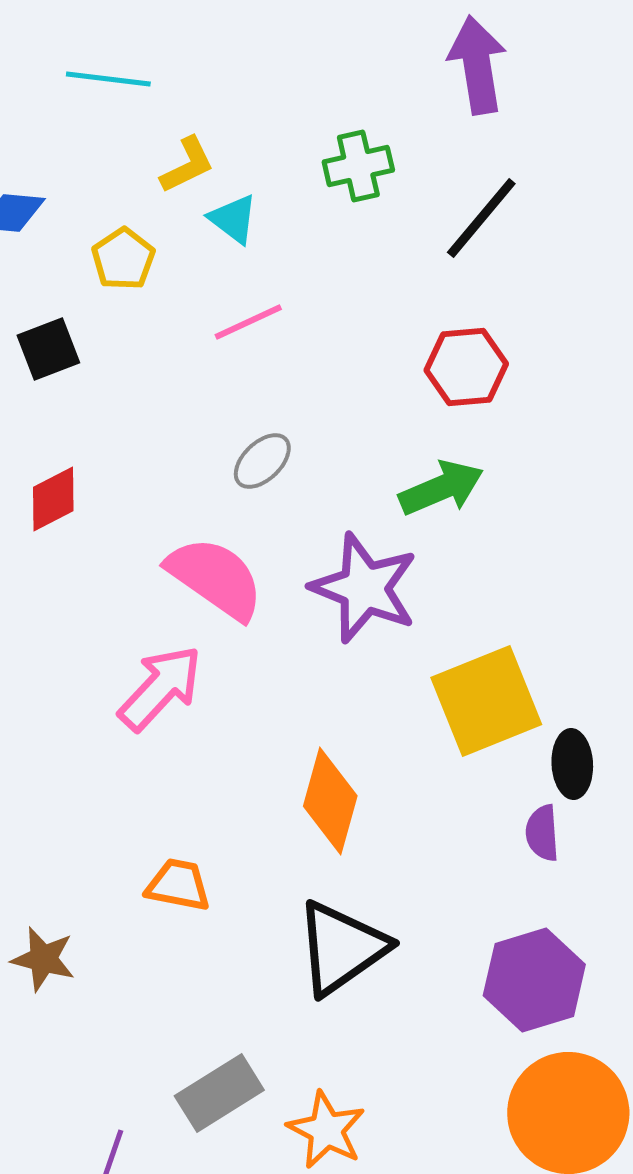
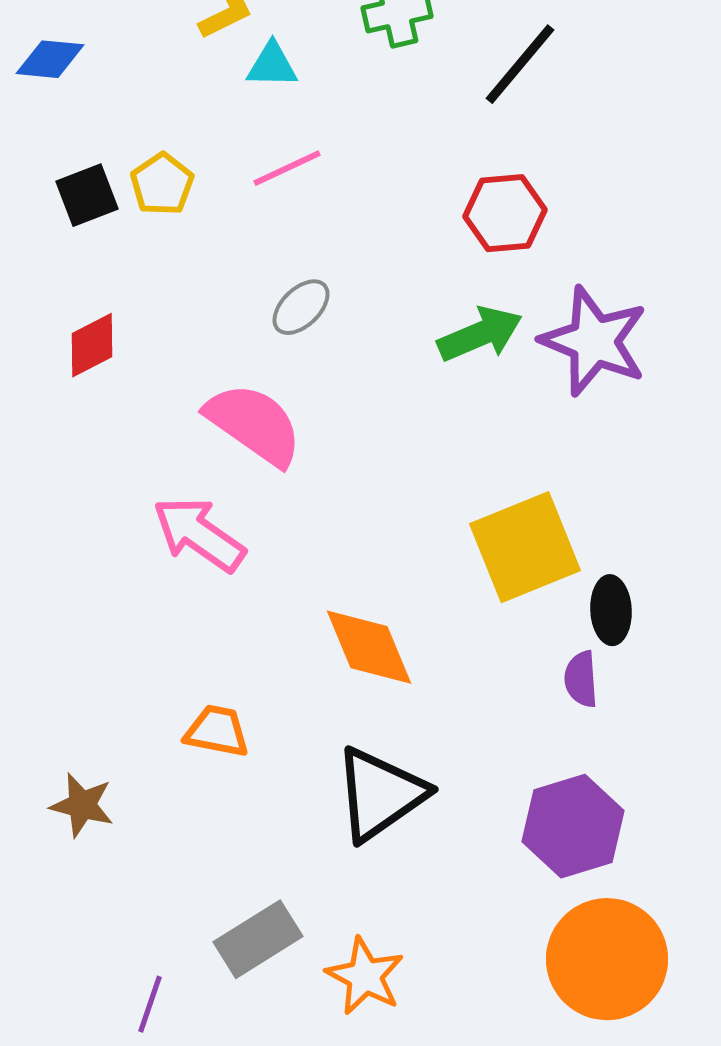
cyan triangle: (233, 219) -> (272, 65), turned -36
yellow pentagon: (123, 259) -> (162, 184), moved
purple star: (364, 588) -> (594, 341), moved
pink arrow: (160, 688) -> (199, 534), turned -98
orange diamond: (330, 801) -> (369, 647), turned -38

